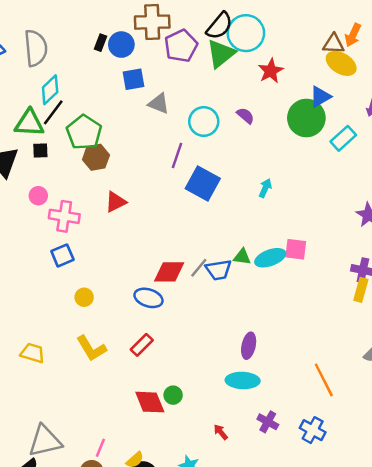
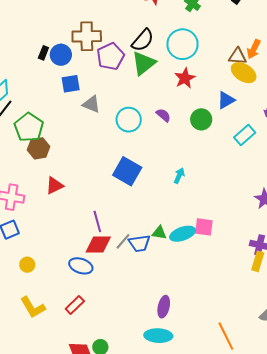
cyan circle: (246, 33) -> (182, 44), moved
green circle: (306, 118) -> (201, 119), moved, size x0.7
purple line: (177, 156) -> (97, 221), moved, turned -35

